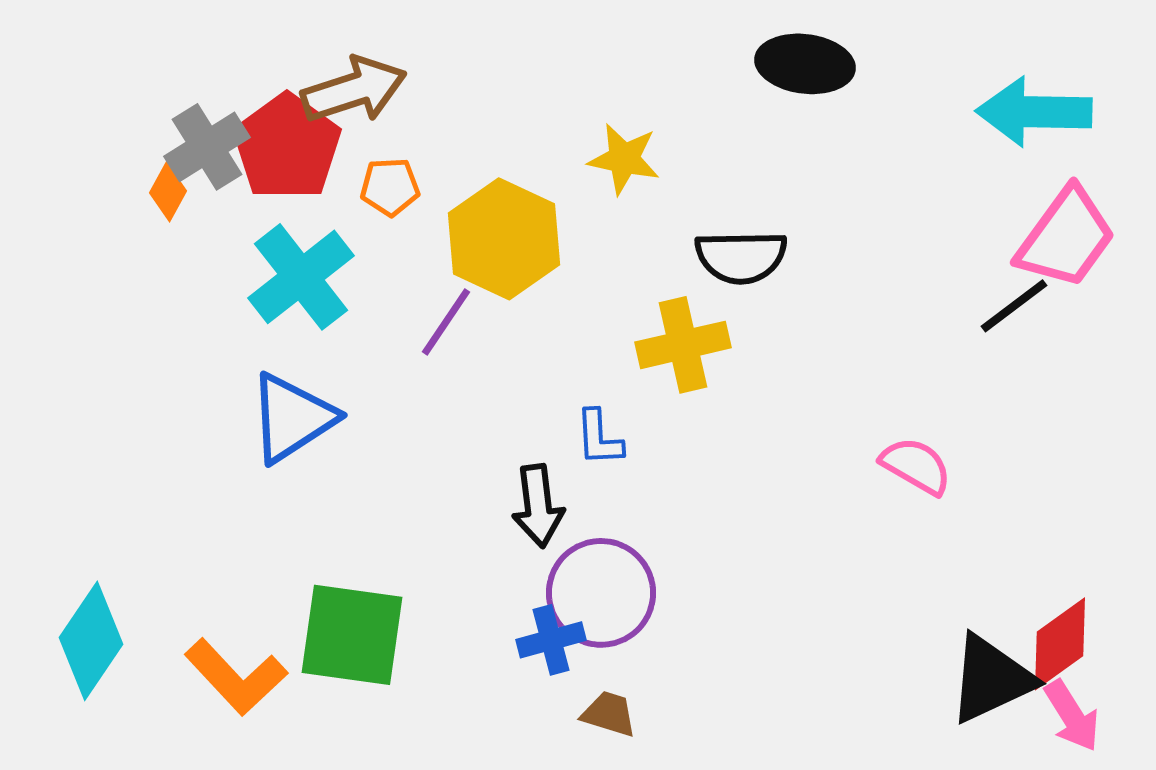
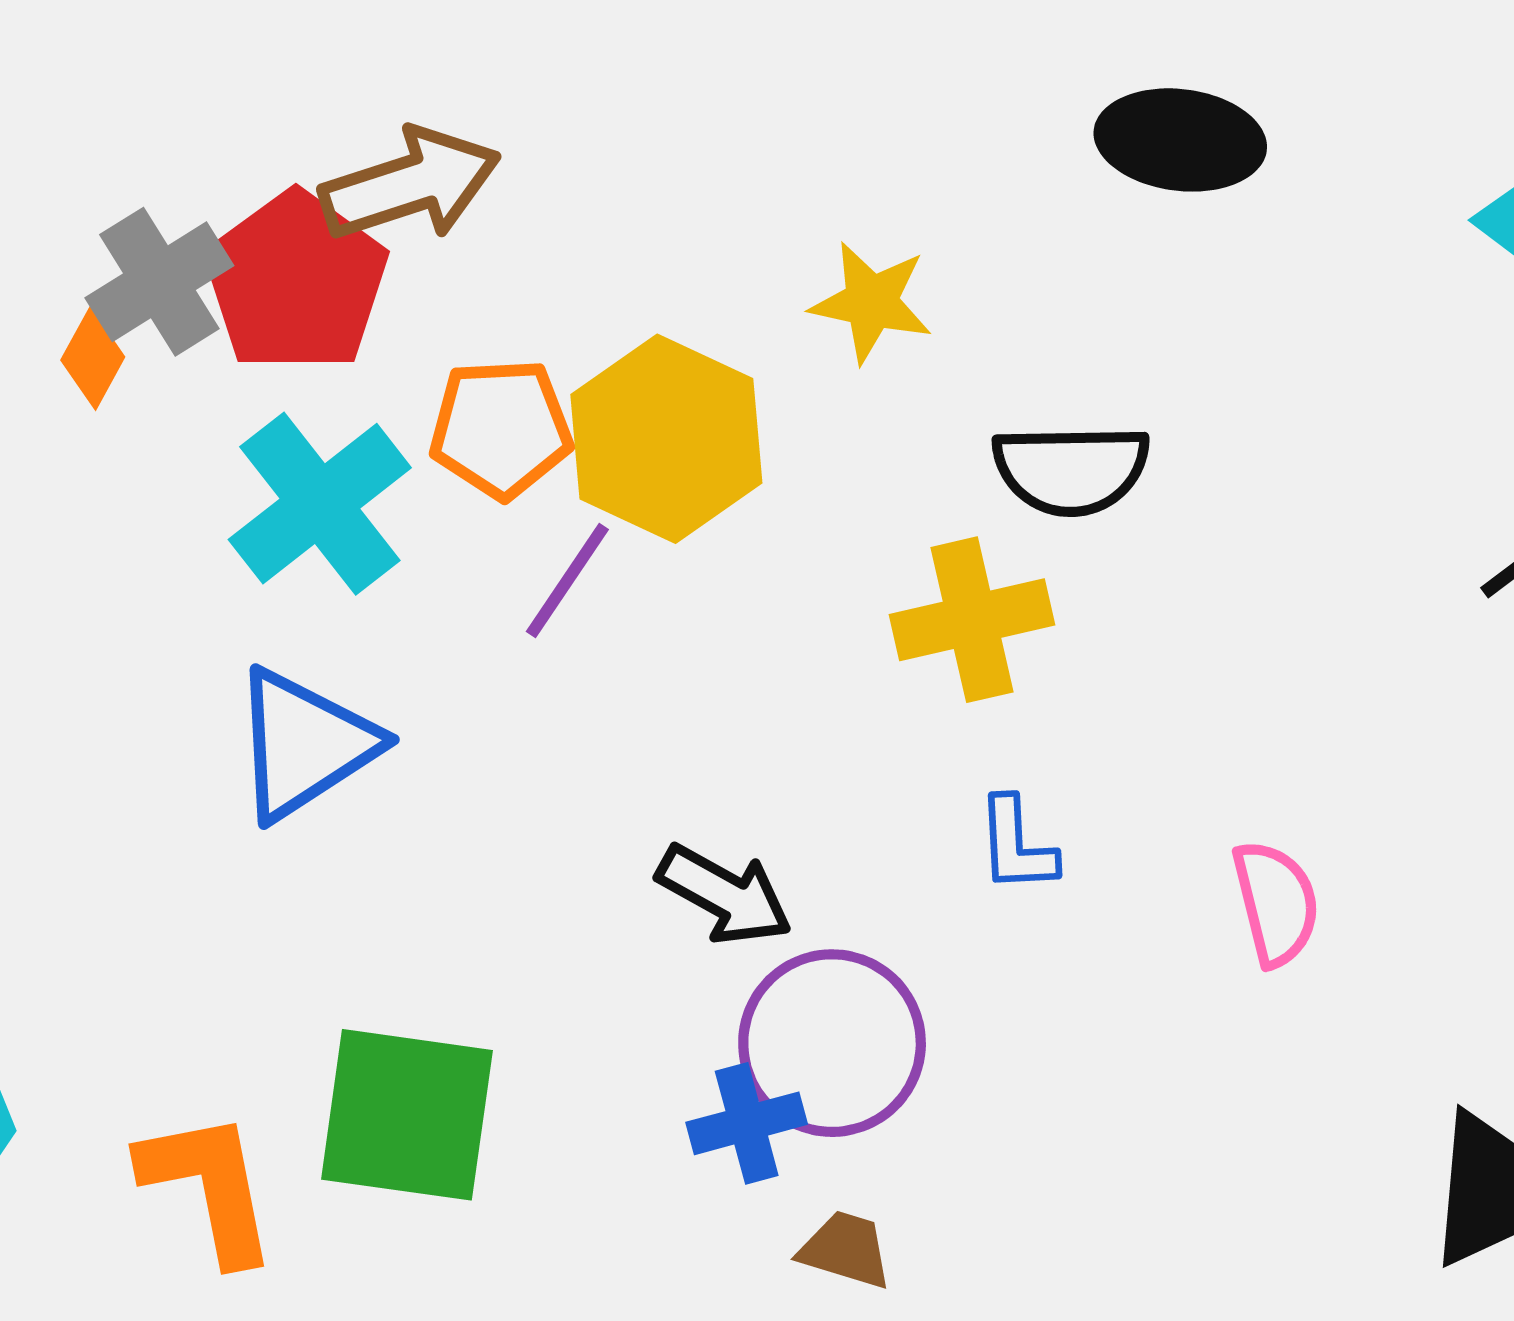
orange pentagon: (390, 187) -> (501, 429), moved, size x1.4
blue L-shape: (599, 438) -> (1016, 845), moved
pink semicircle: (916, 466) -> (1276, 903), moved, turned 46
black arrow: (538, 506) -> (724, 895), turned -54
orange L-shape: (236, 677) -> (209, 1187), turned -148

